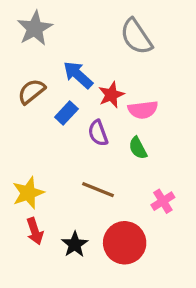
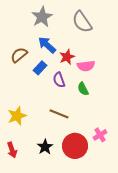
gray star: (35, 28) -> (42, 17), moved
pink cross: (163, 201) -> (100, 135), moved
red arrow: (35, 231) -> (12, 150), moved

